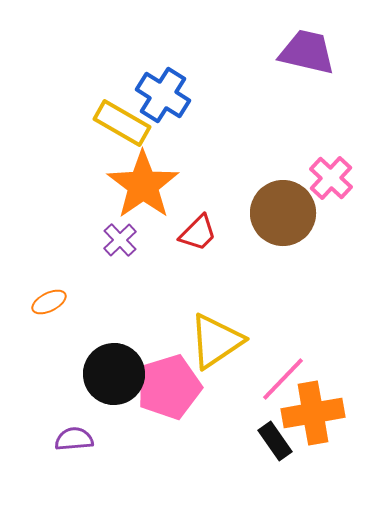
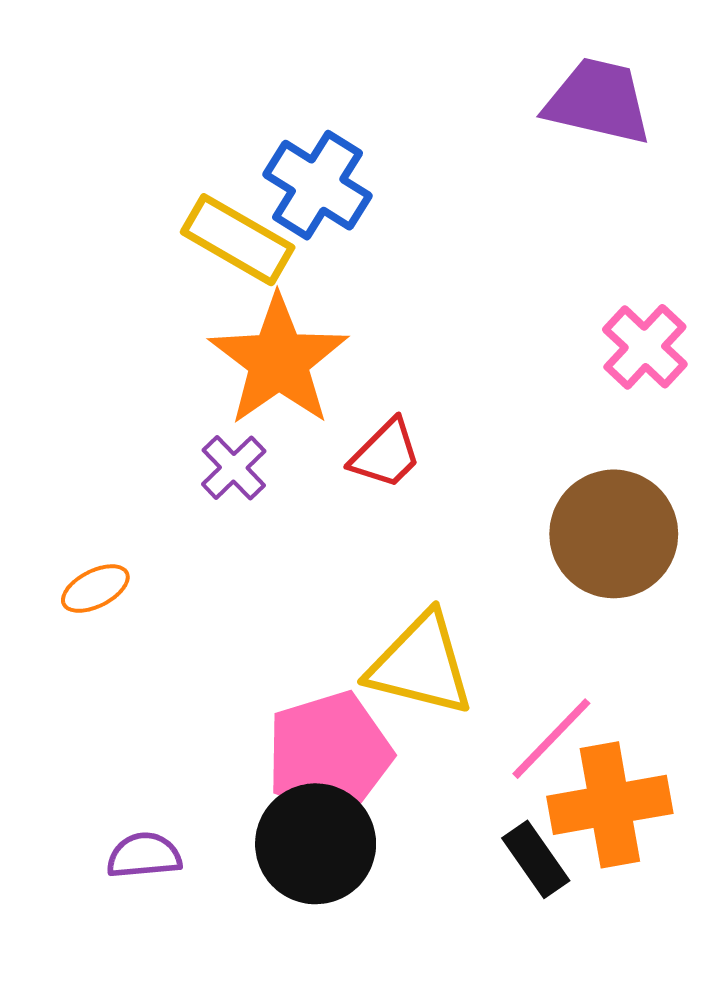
brown circle: (283, 213) -> (614, 534), moved
yellow triangle: (216, 341) -> (421, 665), turned 48
black circle: (114, 374) -> (316, 844), moved

